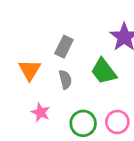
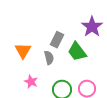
gray rectangle: (64, 47) -> (57, 40), moved

